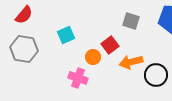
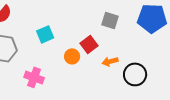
orange arrow: (131, 62) -> (110, 61), size x0.7
pink cross: (78, 78) -> (34, 77), moved

